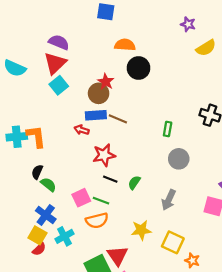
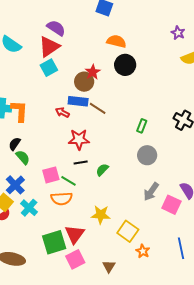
black line: (110, 179) -> (81, 163), turned -40
gray arrow: (169, 200) -> (151, 192), moved
cyan cross: (64, 236) -> (29, 208), turned -30

